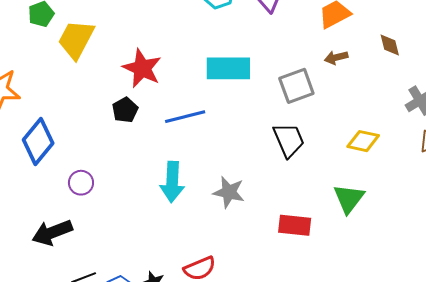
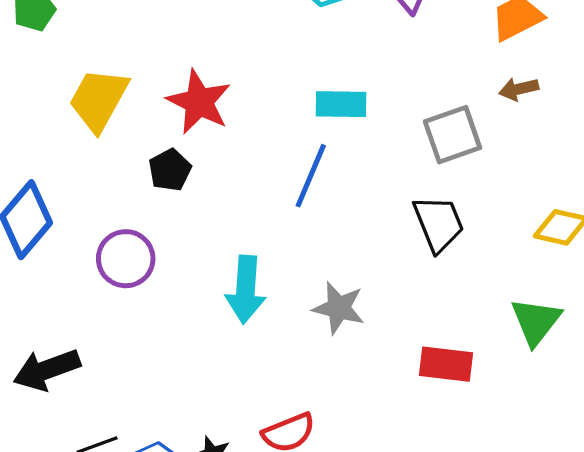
yellow trapezoid: (76, 39) -> (99, 100), moved
cyan rectangle: (228, 68) -> (341, 104), size x0.7
blue line: (185, 117) -> (311, 176), moved, turned -54
purple circle: (81, 183) -> (126, 259), moved, size x1.4

